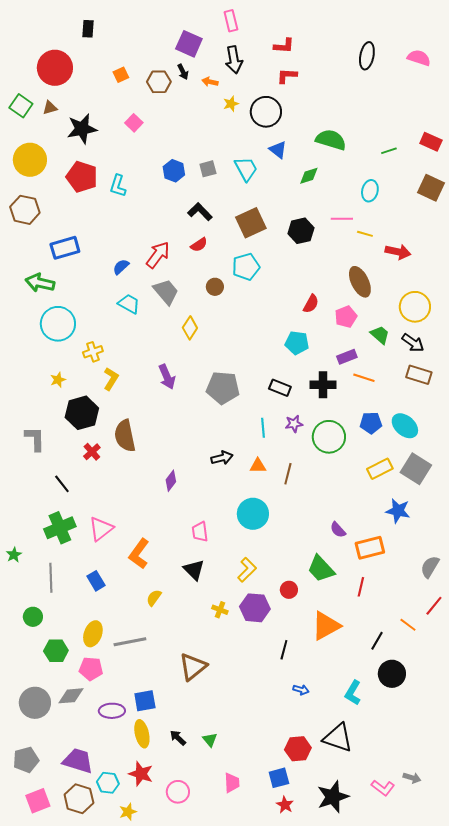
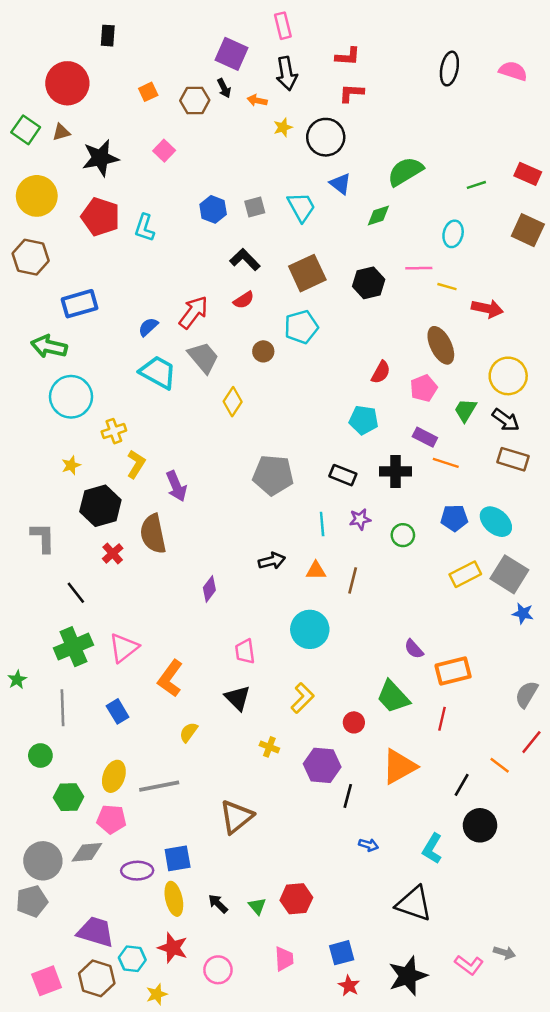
green semicircle: (331, 140) -> (405, 171), turned -48
cyan trapezoid: (129, 304) -> (158, 372), size x1.4
green trapezoid: (380, 335) -> (465, 410), turned -100
purple rectangle: (347, 357) -> (425, 437), turned 48
purple arrow: (167, 377) -> (176, 486), moved
green circle: (329, 437) -> (403, 535), size x0.6
blue star: (398, 511) -> (523, 613), moved, size x0.7
purple hexagon: (255, 608) -> (322, 765), moved
red hexagon: (298, 749) -> (296, 899), moved
gray pentagon: (26, 760) -> (32, 901), moved

